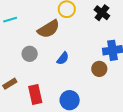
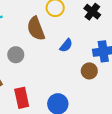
brown semicircle: (49, 29) -> (36, 29), turned 100
blue semicircle: (63, 58) -> (66, 45), moved

